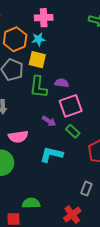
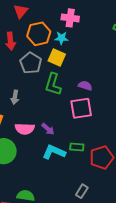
purple semicircle: (62, 83) -> (85, 86), moved
purple arrow: (49, 121) -> (48, 129), moved
green rectangle: (73, 131) -> (77, 147), moved, turned -48

